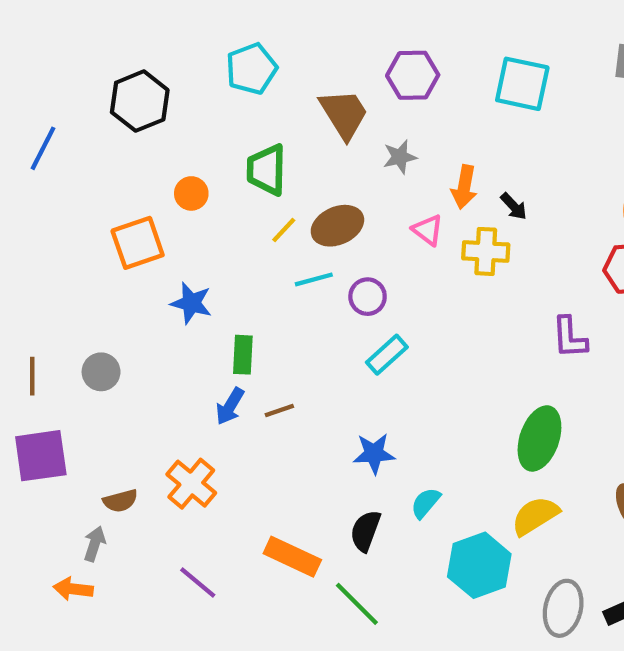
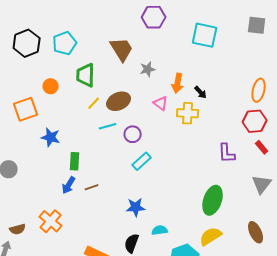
cyan pentagon: (251, 69) -> (65, 43), moved
purple hexagon: (413, 75) -> (154, 17), moved
cyan semicircle: (426, 503) -> (160, 230), turned 42

